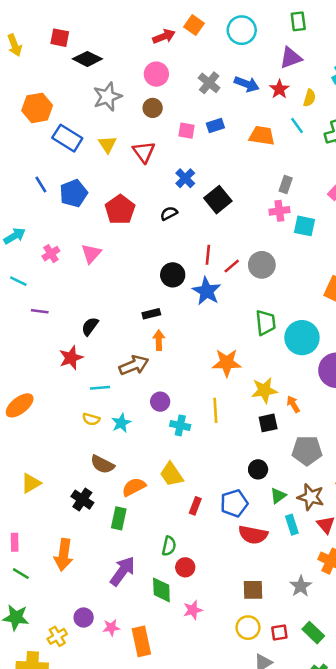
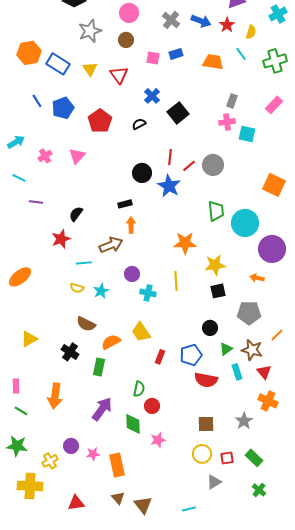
orange hexagon: (37, 108) -> (29, 53), moved
orange arrow: (293, 404) -> (257, 278), moved, turned -48

